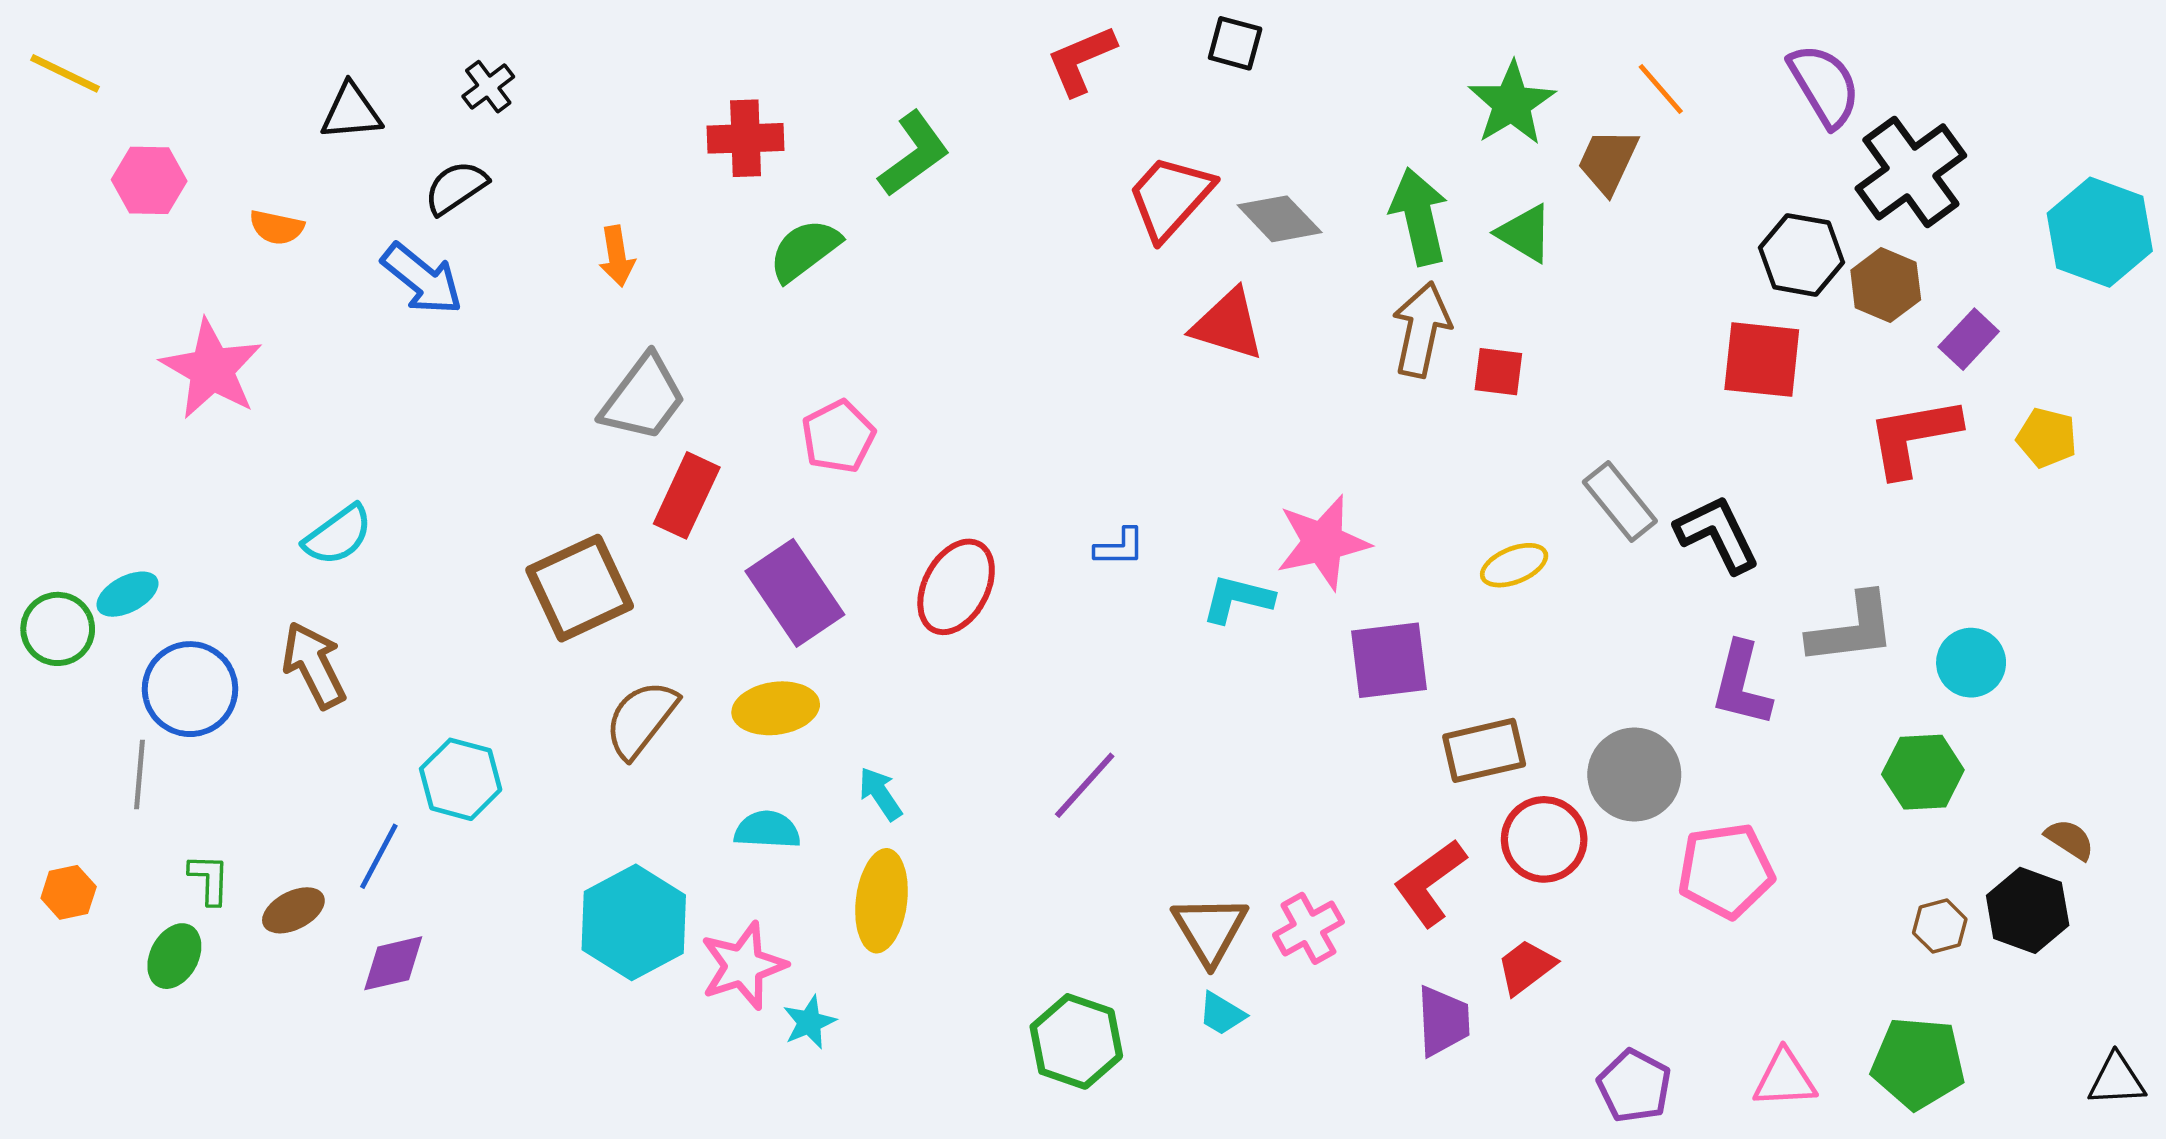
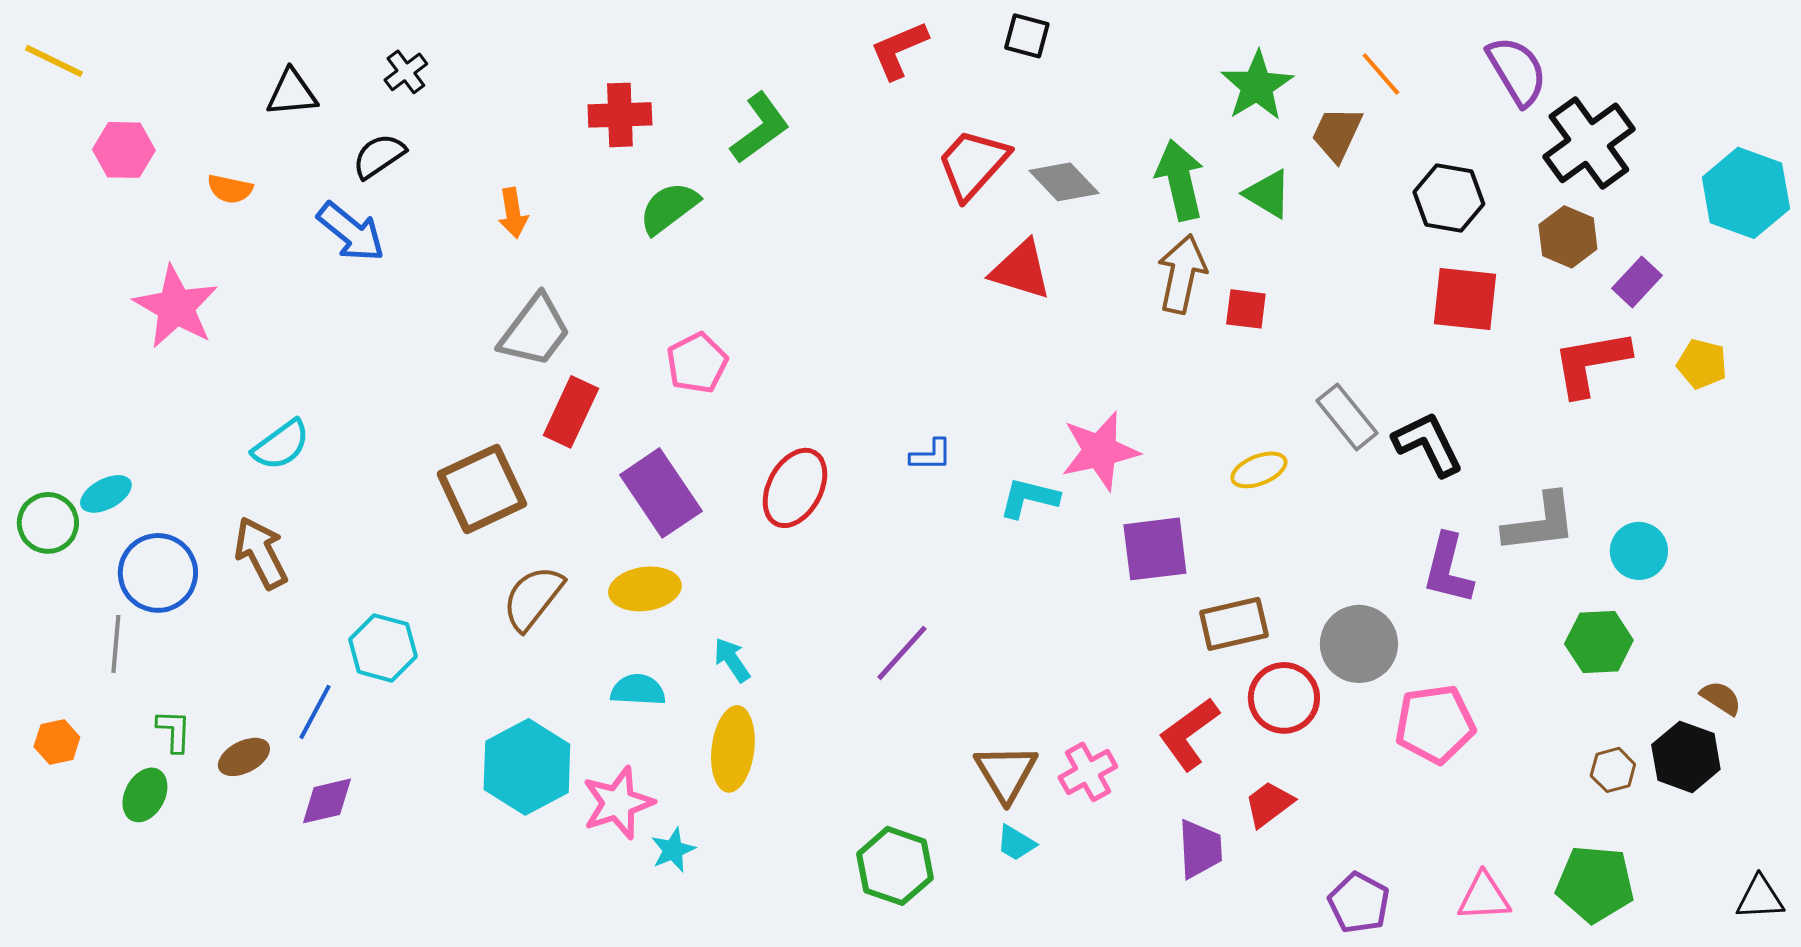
black hexagon: (1801, 255) -> (1449, 198), moved

